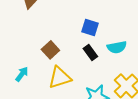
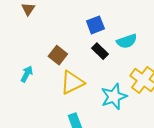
blue square: (90, 27) -> (95, 25), turned -30
cyan arrow: (22, 74) -> (27, 74), moved

